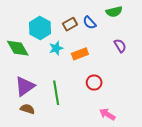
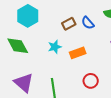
cyan hexagon: (40, 28) -> (28, 16), moved
purple triangle: (25, 86) -> (24, 83), turned -45

